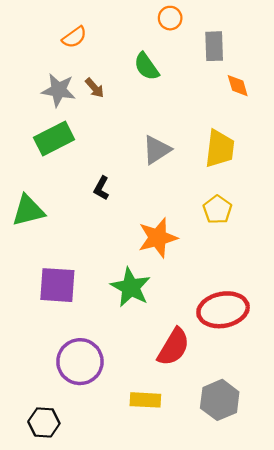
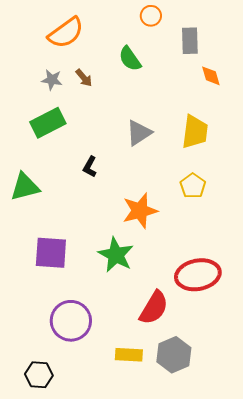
orange semicircle: (74, 37) -> (66, 33), size x1.6
gray star: (59, 90) -> (52, 80), size x0.7
gray hexagon: (220, 400) -> (174, 355), moved

